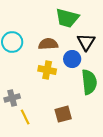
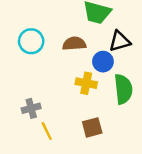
black triangle: (86, 42) -> (120, 41), turned 42
yellow cross: (47, 70) -> (86, 83), moved

